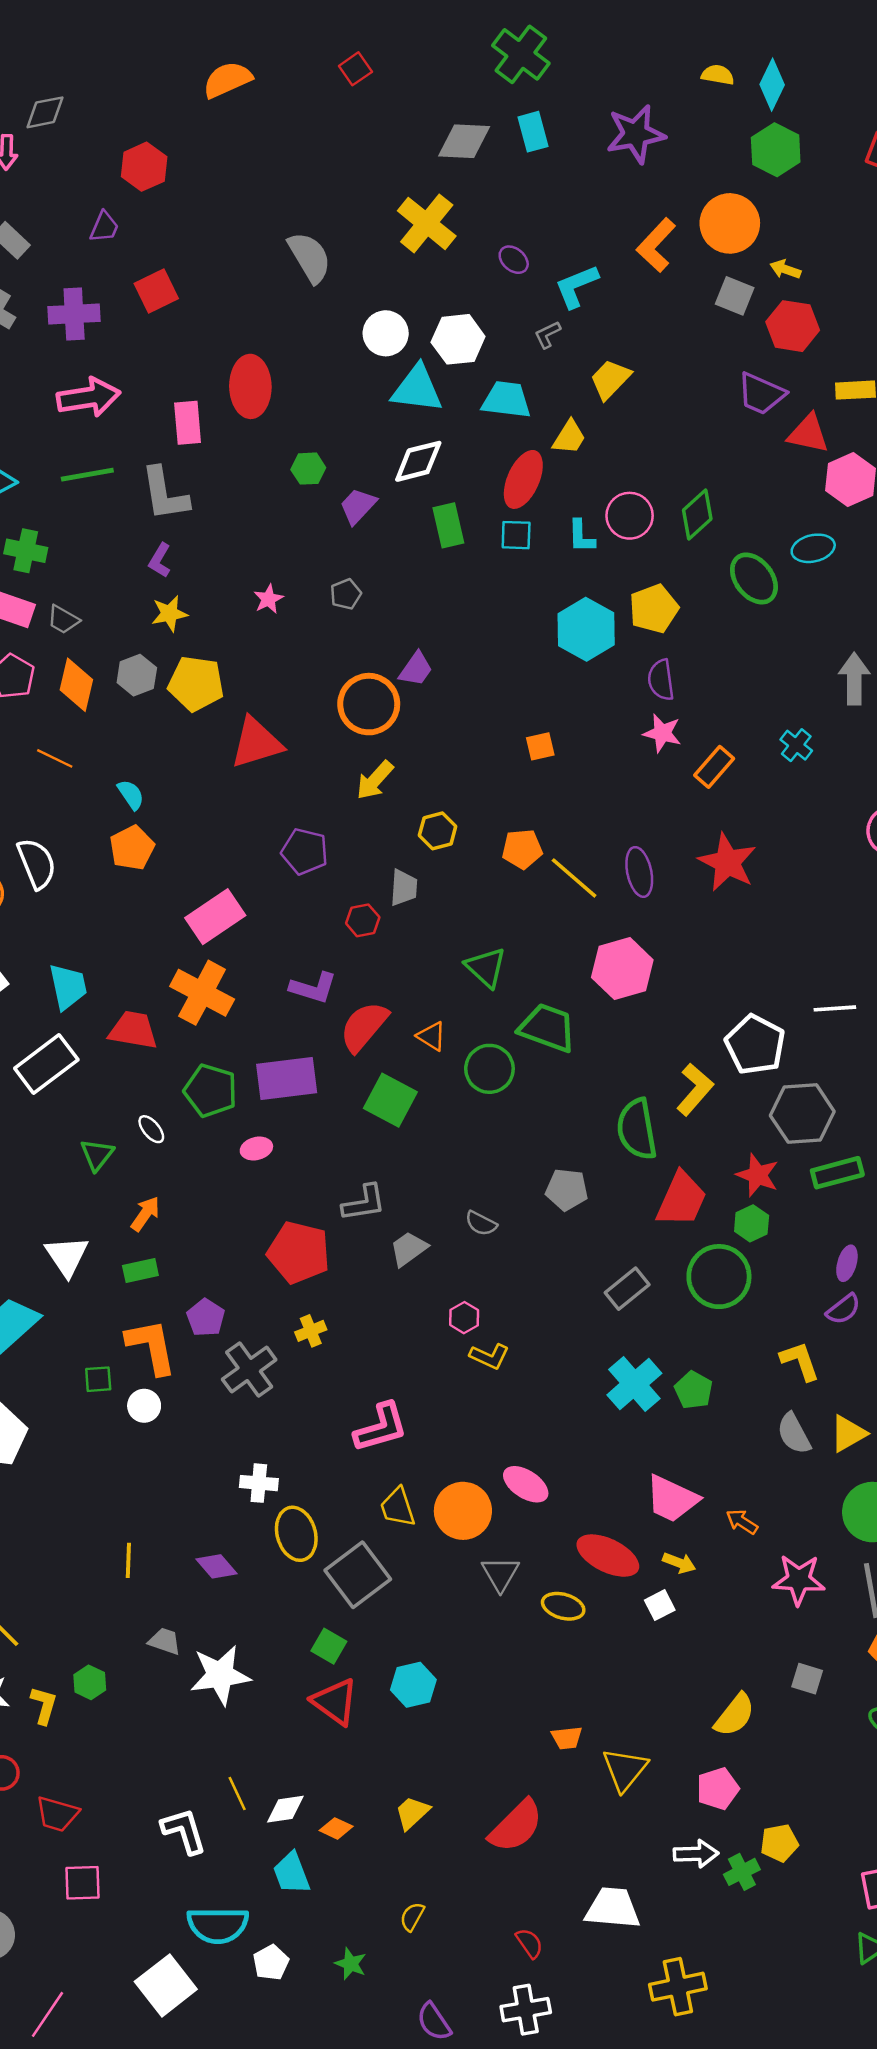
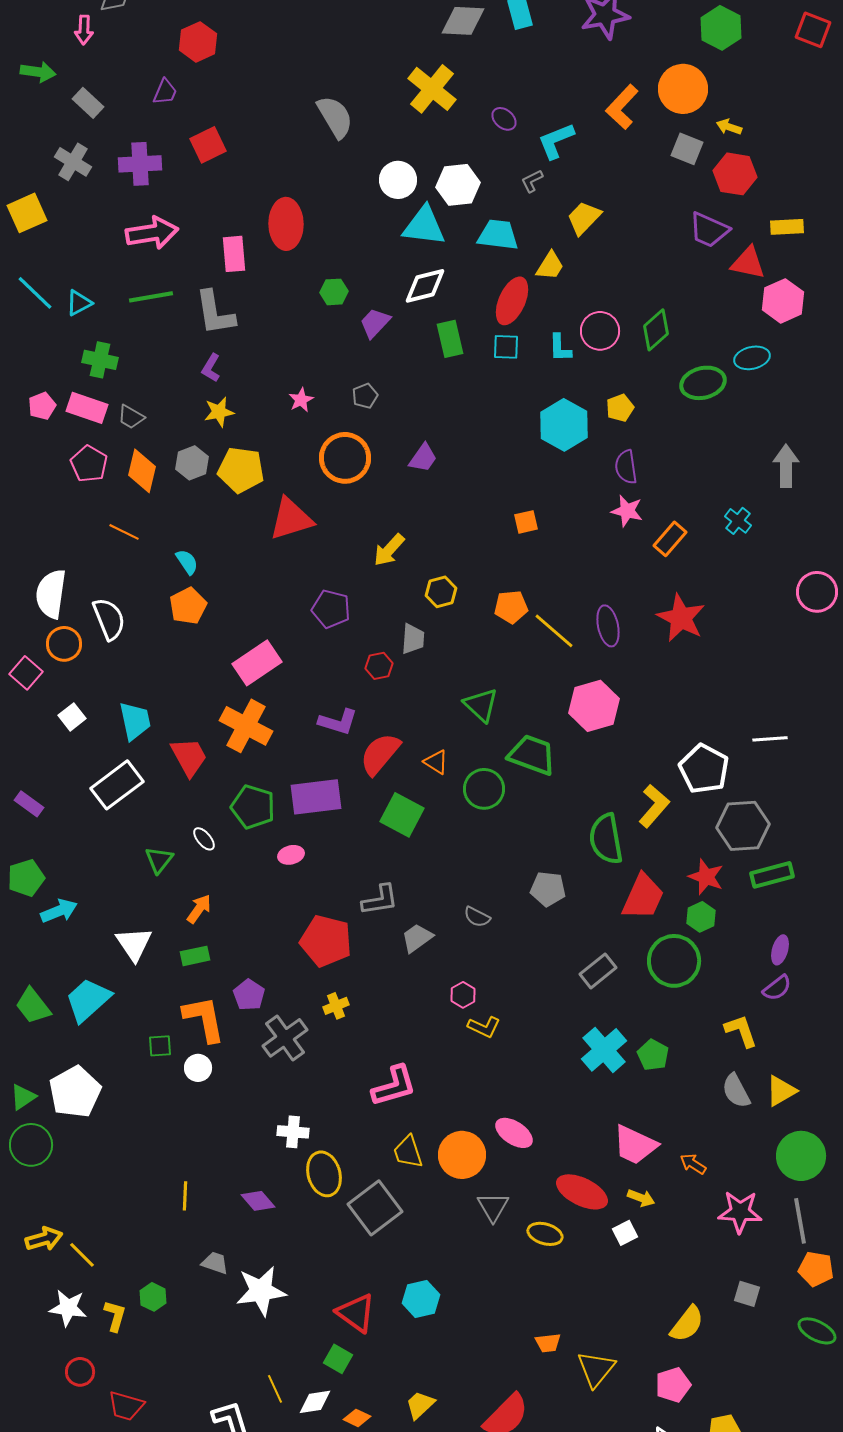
green ellipse: (754, 578) -> (703, 383), turned -66
yellow pentagon: (654, 609) -> (620, 408), size x0.7
orange circle: (369, 704) -> (345, 458), moved
red trapezoid: (133, 1030) -> (189, 757), turned 51
green square: (329, 1646) -> (338, 1359), moved

